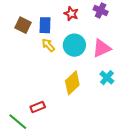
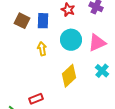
yellow arrow: (48, 45) -> (42, 49), moved, turned 32

